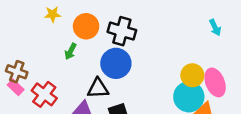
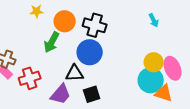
cyan arrow: (215, 27) -> (154, 20), moved
green arrow: (71, 51) -> (52, 42), size x1.5
red cross: (44, 94) -> (30, 78), turned 35

